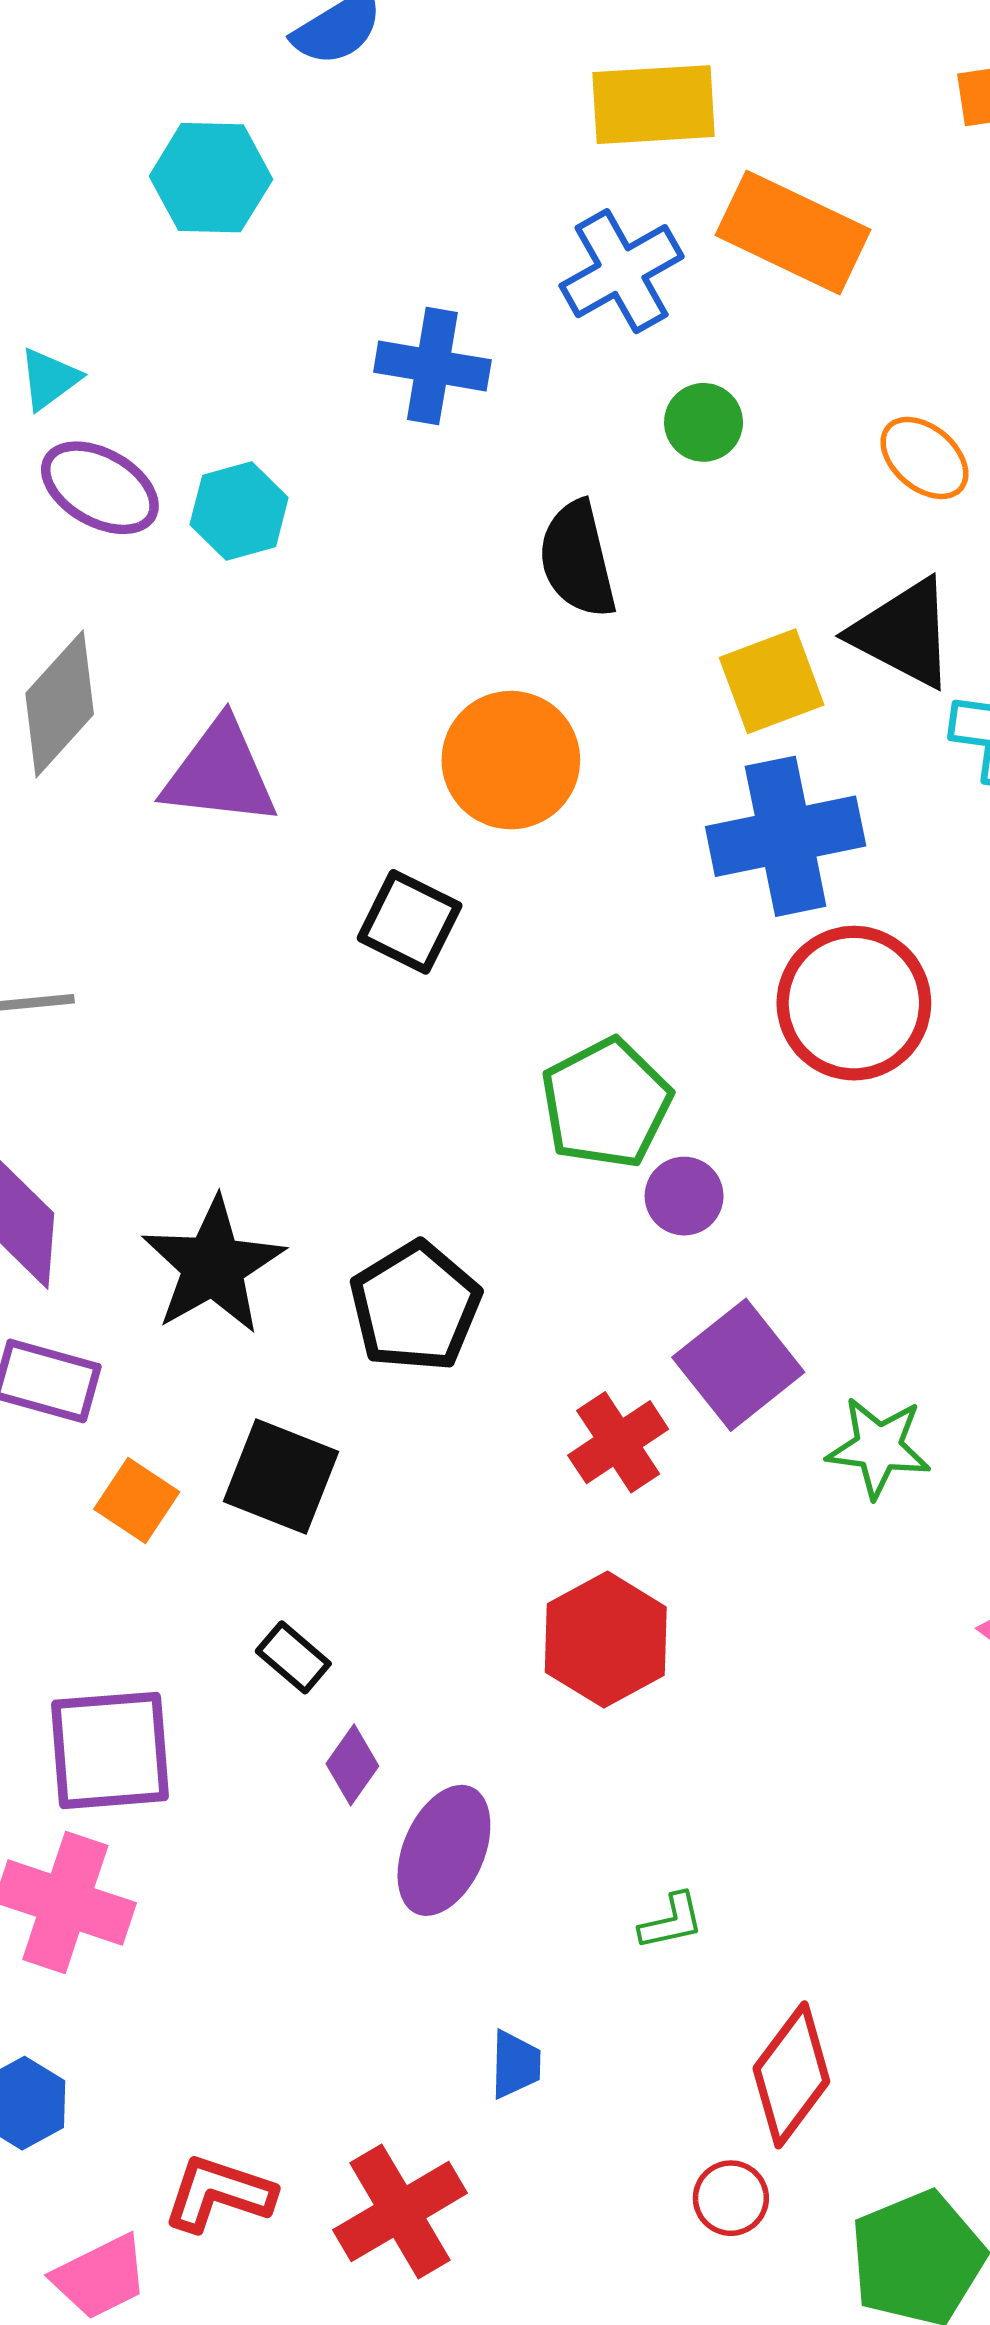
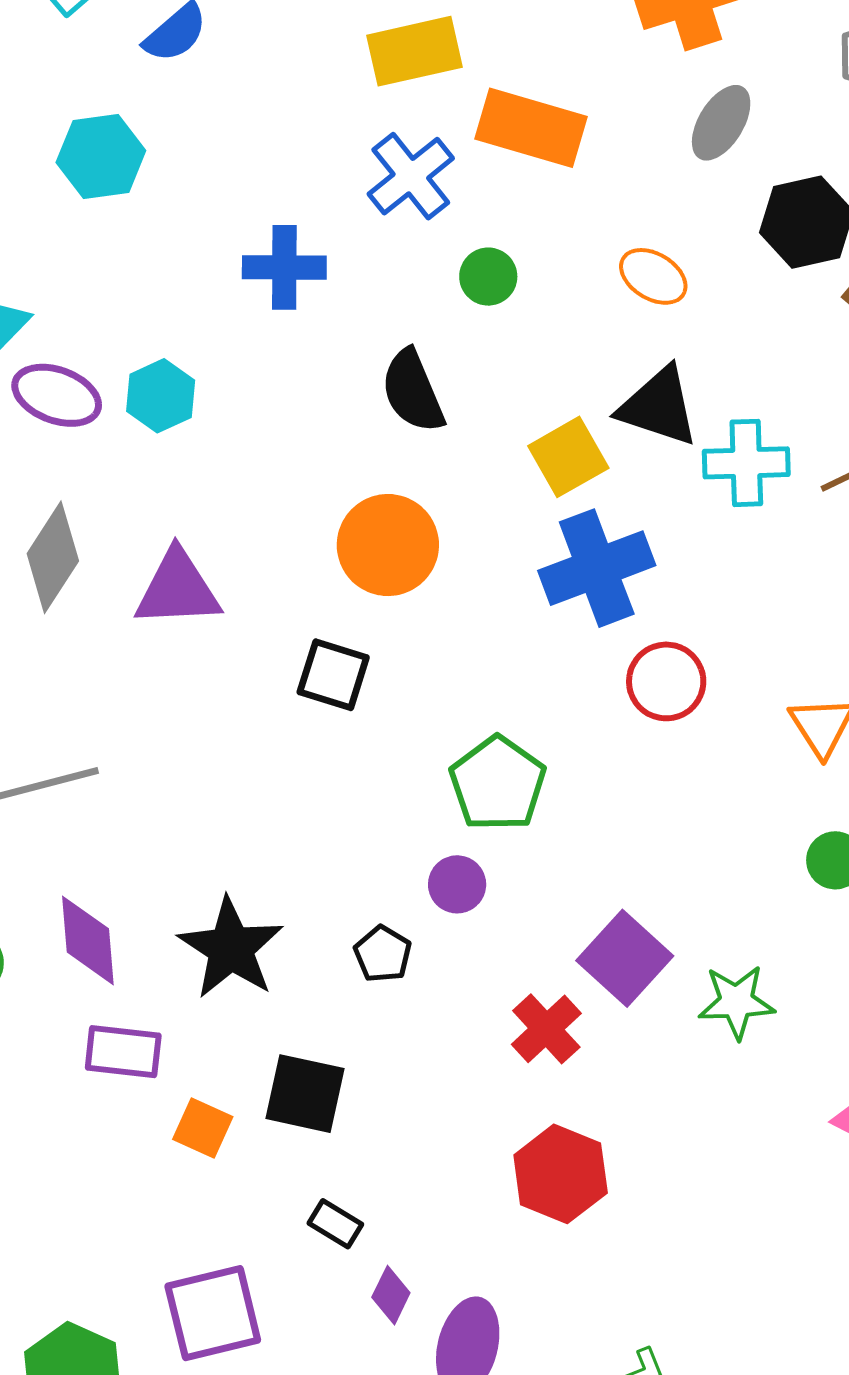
red circle: (854, 1003) -> (666, 681), size x0.7
purple circle: (684, 1196) -> (457, 884), moved
black pentagon: (415, 1306) -> (383, 954), size x0.6

